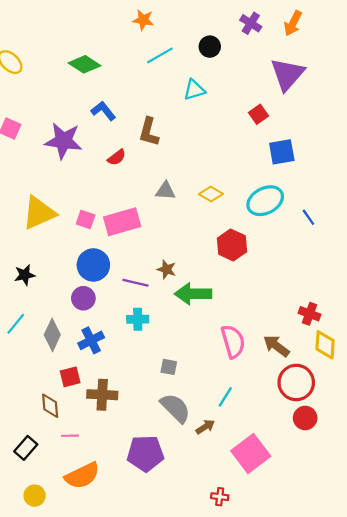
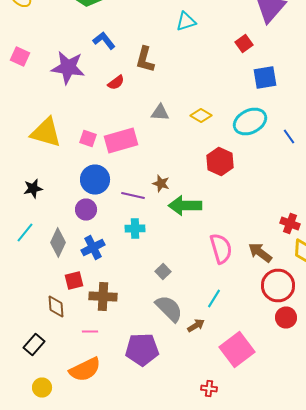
yellow triangle: (39, 213) -> (46, 132), turned 40
gray square: (169, 367) -> (163, 272), turned 35
pink line: (70, 436) -> (90, 332), moved

